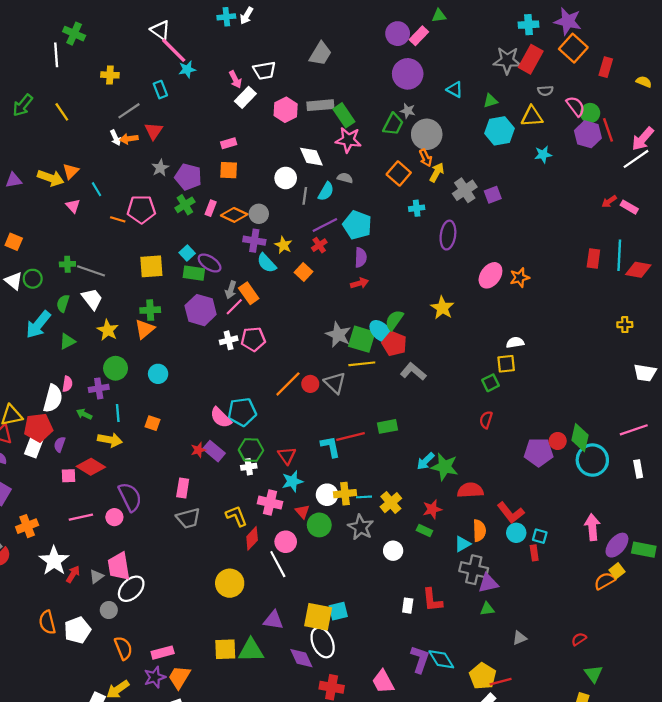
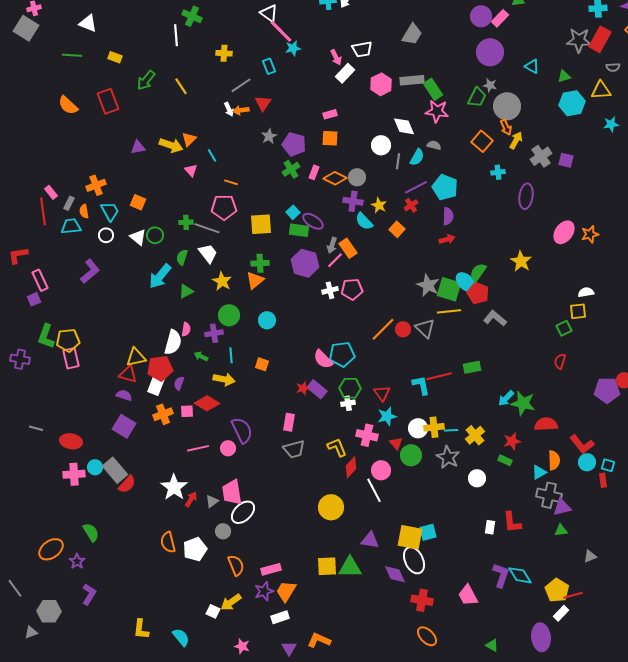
purple square: (493, 195) -> (566, 160), turned 35
pink pentagon: (141, 209) -> (224, 207), moved
orange cross: (27, 526) -> (163, 414), moved

